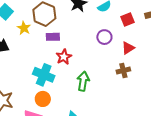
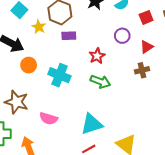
red star: (64, 57) -> (97, 56), moved
green arrow: (83, 81) -> (100, 82), turned 102
orange circle: (43, 99) -> (29, 65), moved

